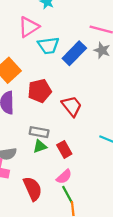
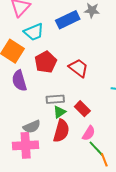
cyan trapezoid: (48, 46) -> (34, 32), moved
blue rectangle: (74, 53) -> (68, 20), turned 35
red semicircle: (33, 189) -> (61, 131), moved, turned 55

